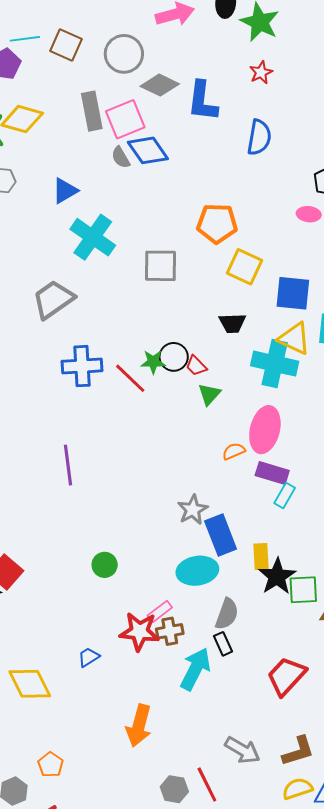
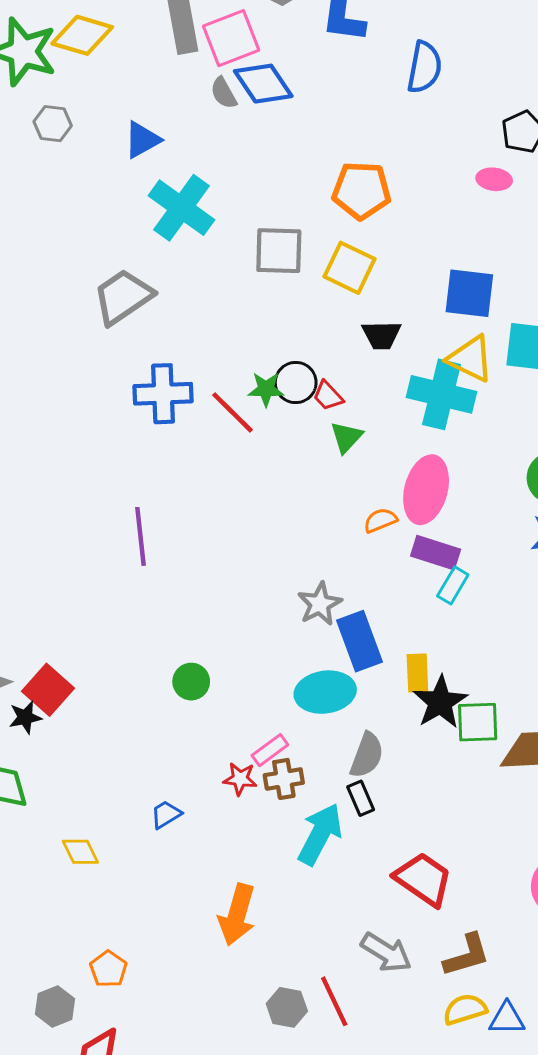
yellow square: (245, 267) -> (349, 268), moved
red star: (139, 632) -> (240, 779), size x0.6
red trapezoid: (286, 676) -> (423, 879), moved, turned 81
yellow diamond: (30, 684) -> (80, 852), size x0.6

